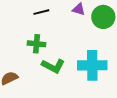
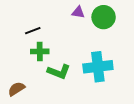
black line: (41, 12) -> (33, 31), moved

